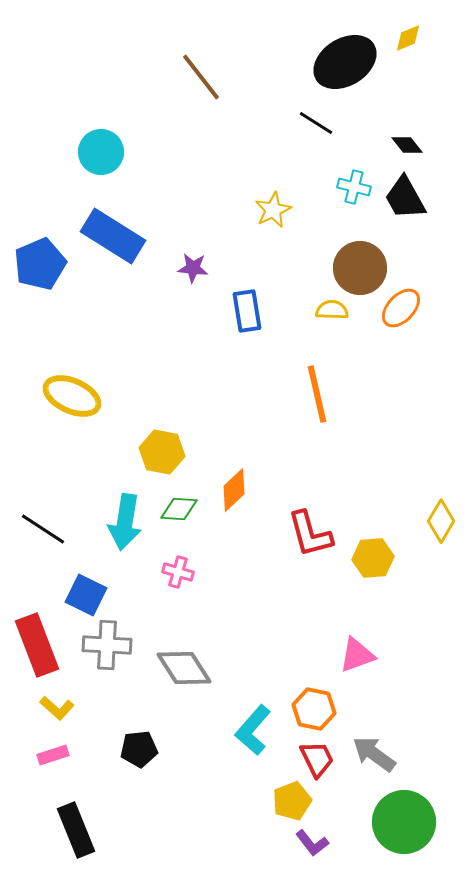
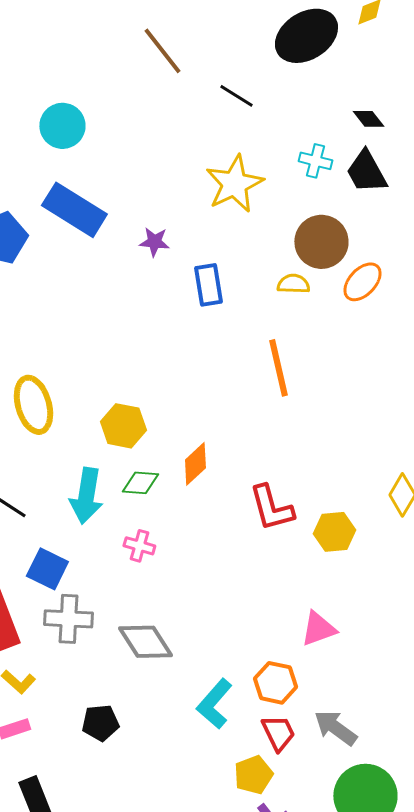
black line: (316, 123) -> (236, 96), moved
yellow star: (273, 210) -> (234, 184), size x1.6
yellow ellipse: (72, 396) -> (33, 405), moved, turned 50

